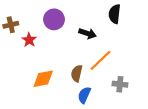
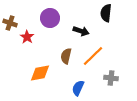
brown cross: (11, 25) -> (10, 23), turned 32
brown semicircle: (77, 73) -> (66, 56), moved

